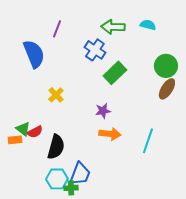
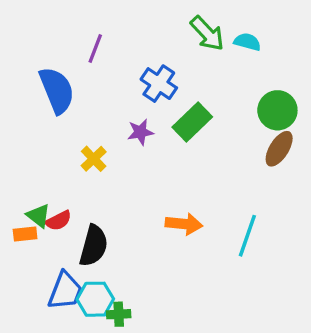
green arrow: (113, 27) -> (207, 33), moved, turned -135
purple star: (103, 111) -> (140, 132), moved
blue trapezoid: (80, 174) -> (65, 291), moved

